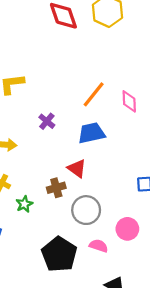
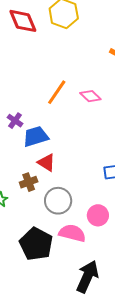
pink diamond: (129, 101) -> (90, 96), turned -40
blue trapezoid: (91, 133) -> (36, 136), moved
pink semicircle: (99, 246) -> (72, 233), size x1.5

